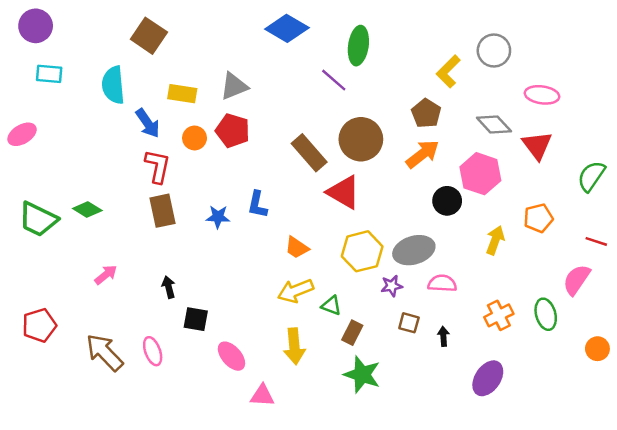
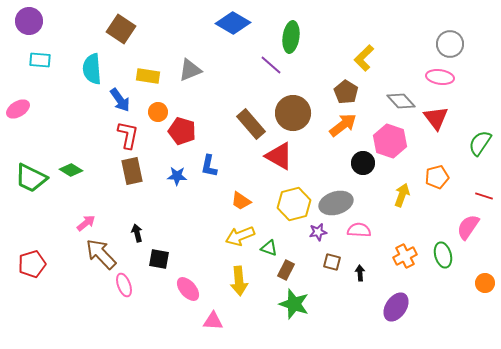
gray circle: (494, 51) -> (450, 44), moved
red pentagon: (233, 131) -> (182, 131), moved
brown arrow: (105, 352) -> (101, 254), moved

